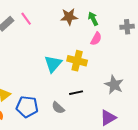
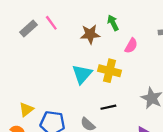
brown star: (69, 17) -> (90, 34), moved
green arrow: (93, 19) -> (113, 23), moved

